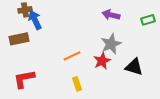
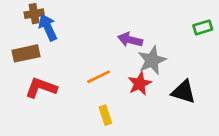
purple arrow: (111, 15) -> (130, 40), moved
red L-shape: (24, 79) -> (41, 88), moved, turned 30

